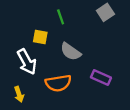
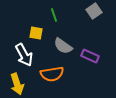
purple rectangle: (101, 77) -> (90, 56), moved
yellow arrow: (19, 94) -> (17, 84), size x1.5

